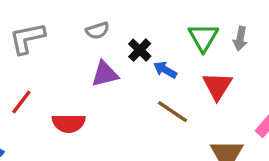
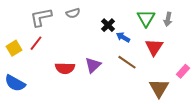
gray semicircle: (98, 31) -> (73, 13), moved
purple triangle: (105, 74) -> (93, 65), moved, turned -30
red line: (21, 102) -> (36, 43), moved

